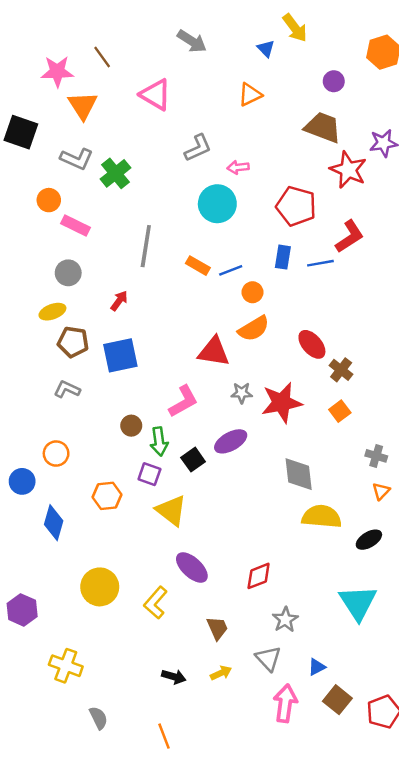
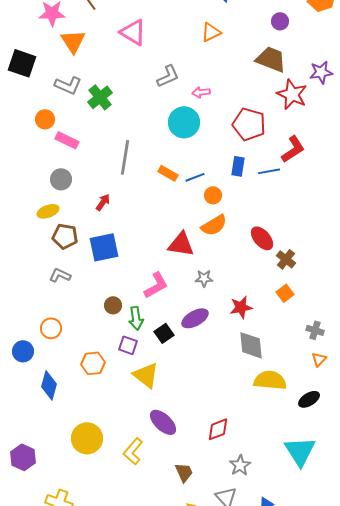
red star: (282, 403) -> (241, 307), moved, size x0.7

